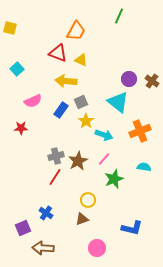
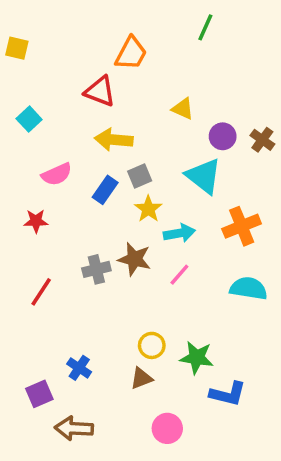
yellow triangle: (81, 60) -> (183, 109), moved
cyan arrow: (104, 135) -> (179, 233), turned -30
brown star: (78, 161) -> (134, 259), moved, turned -30
cyan semicircle: (144, 167) -> (249, 288), size x1.5
red line: (55, 177) -> (41, 292), moved
green star: (114, 179) -> (197, 358), moved, turned 30

